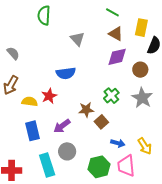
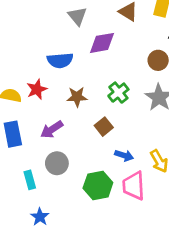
purple diamond: (117, 57) -> (102, 43), moved
brown star: (86, 110) -> (77, 97), moved
cyan rectangle: (47, 165) -> (30, 180), size x0.6

